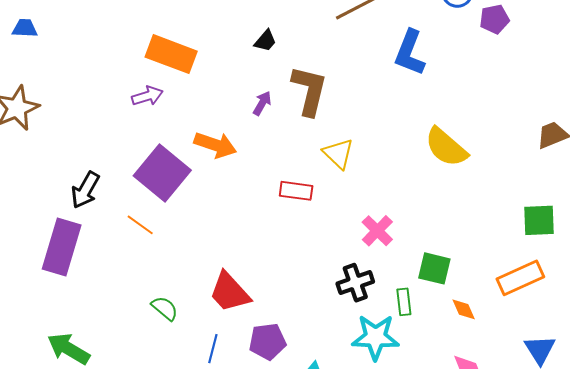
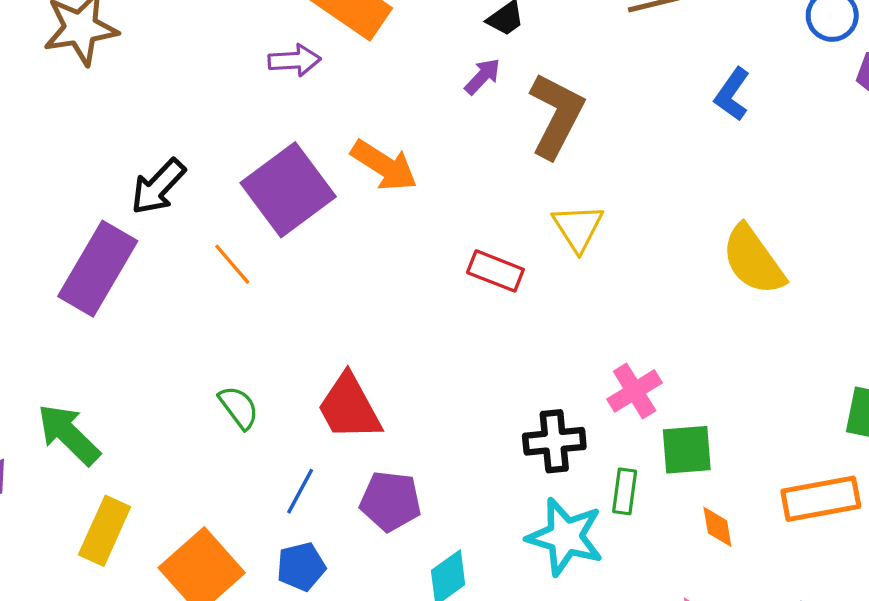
blue L-shape: (410, 53) -> (732, 94), size x0.7
purple arrow: (262, 103) -> (483, 76), moved
pink cross: (377, 231) -> (635, 391), moved
green square: (434, 268) -> (687, 450), turned -32

